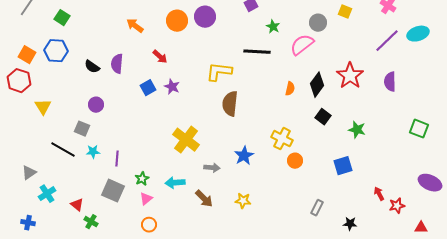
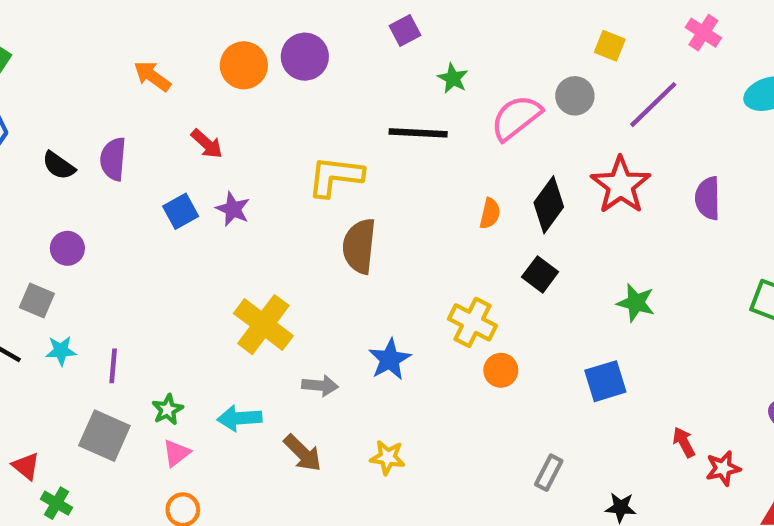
gray circle: (318, 23) -> (575, 96), moved
purple line: (387, 41) -> (653, 105), moved
black square: (323, 117) -> (540, 274), moved

